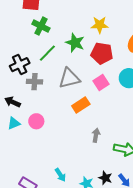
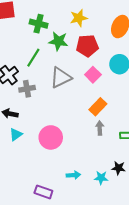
green cross: (41, 26) -> (39, 24), moved
orange rectangle: (81, 105) -> (98, 107), moved
pink circle: (36, 121) -> (51, 137), moved, size x1.5
cyan arrow: (60, 175) -> (73, 175), turned -48

